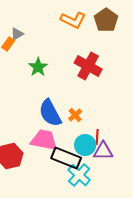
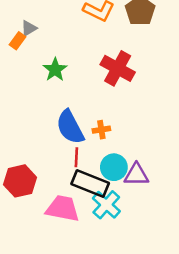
orange cross: (75, 115) -> (101, 130), turned 32
red line: (97, 137) -> (76, 157), moved
pink trapezoid: (44, 140) -> (63, 208), moved

